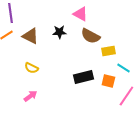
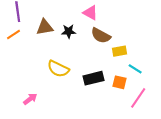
brown triangle: (30, 36) -> (45, 27), moved, turned -36
yellow semicircle: (31, 68) -> (58, 69), moved, size x1.5
pink arrow: (30, 96) -> (30, 99), moved

